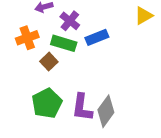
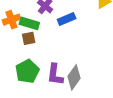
green rectangle: (64, 43) -> (29, 23), moved
brown square: (49, 62) -> (29, 38), turned 32

